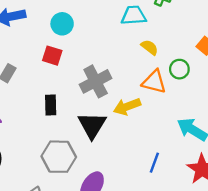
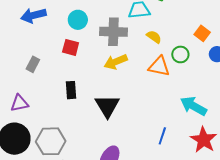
gray cross: (96, 81) -> (113, 32), moved, turned 32
yellow arrow: (127, 107) -> (116, 62), moved
gray hexagon: (59, 157) -> (51, 141), moved

